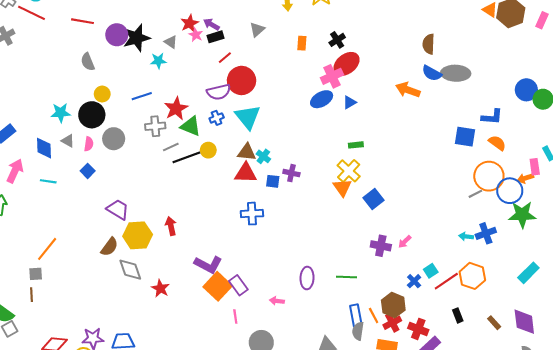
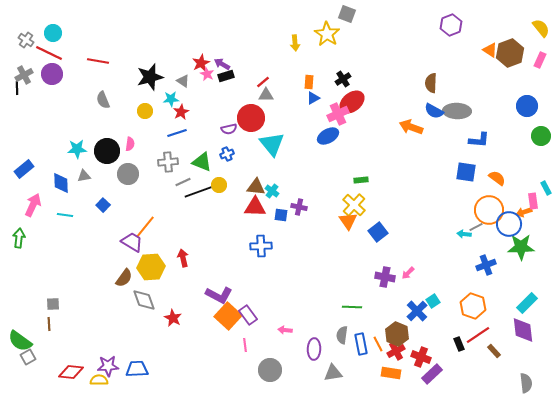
gray triangle: (257, 30) -> (266, 95), moved, turned 42
purple circle: (117, 35) -> (52, 74), moved
red line: (225, 58) -> (263, 82), moved
blue circle: (526, 90) -> (527, 106), moved
purple semicircle: (219, 92) -> (229, 129), size x0.7
yellow circle: (102, 94) -> (145, 111), moved
blue line: (142, 96) -> (177, 133), moved
blue triangle: (350, 102) -> (313, 98), moved
red star: (176, 109) -> (181, 112), moved, size x0.7
cyan triangle: (248, 117) -> (272, 144), moved
blue L-shape: (492, 117) -> (479, 140), moved
gray triangle: (68, 141) -> (84, 176), turned -40
pink semicircle: (89, 144) -> (130, 144), moved
cyan arrow: (466, 236) -> (464, 234), moved
orange line: (47, 249) -> (145, 227), moved
purple ellipse: (307, 278) -> (314, 349), moved
blue cross: (414, 281) -> (417, 311), size x1.5
red line: (446, 281) -> (478, 335), moved
purple diamond: (524, 322) -> (523, 330), moved
gray semicircle: (358, 331) -> (342, 335), moved

